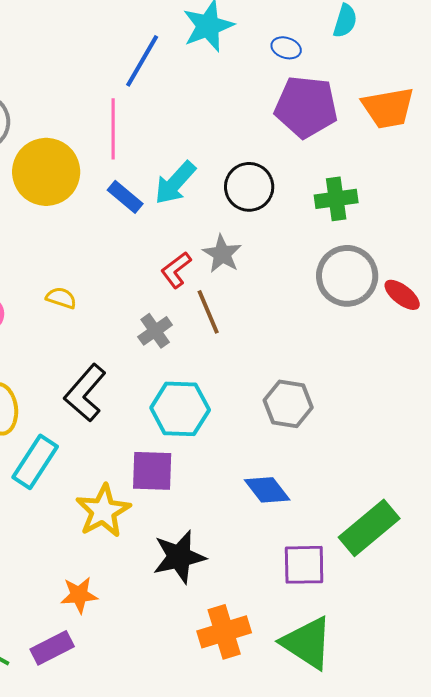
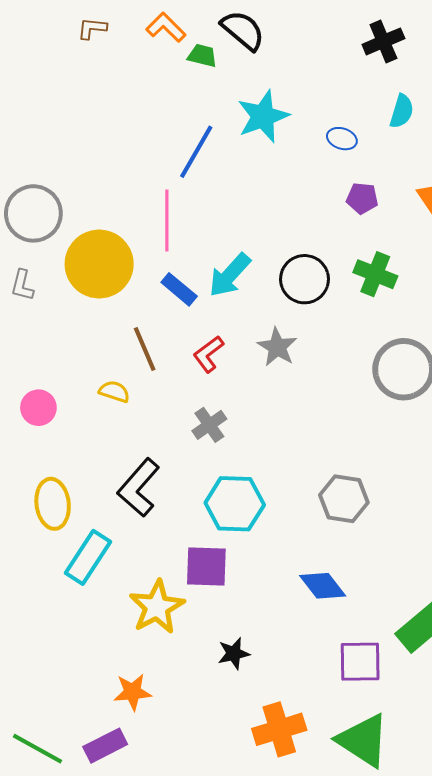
purple pentagon: (306, 107) -> (362, 198), size x0.5
green cross: (336, 199) -> (375, 274), moved, turned 30
red L-shape: (176, 270) -> (208, 354), moved
brown line: (208, 312) -> (145, 349), moved
black star: (179, 557) -> (234, 653), size x0.6

